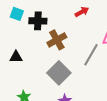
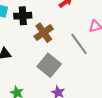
gray line: (91, 55) -> (79, 44), turned -60

